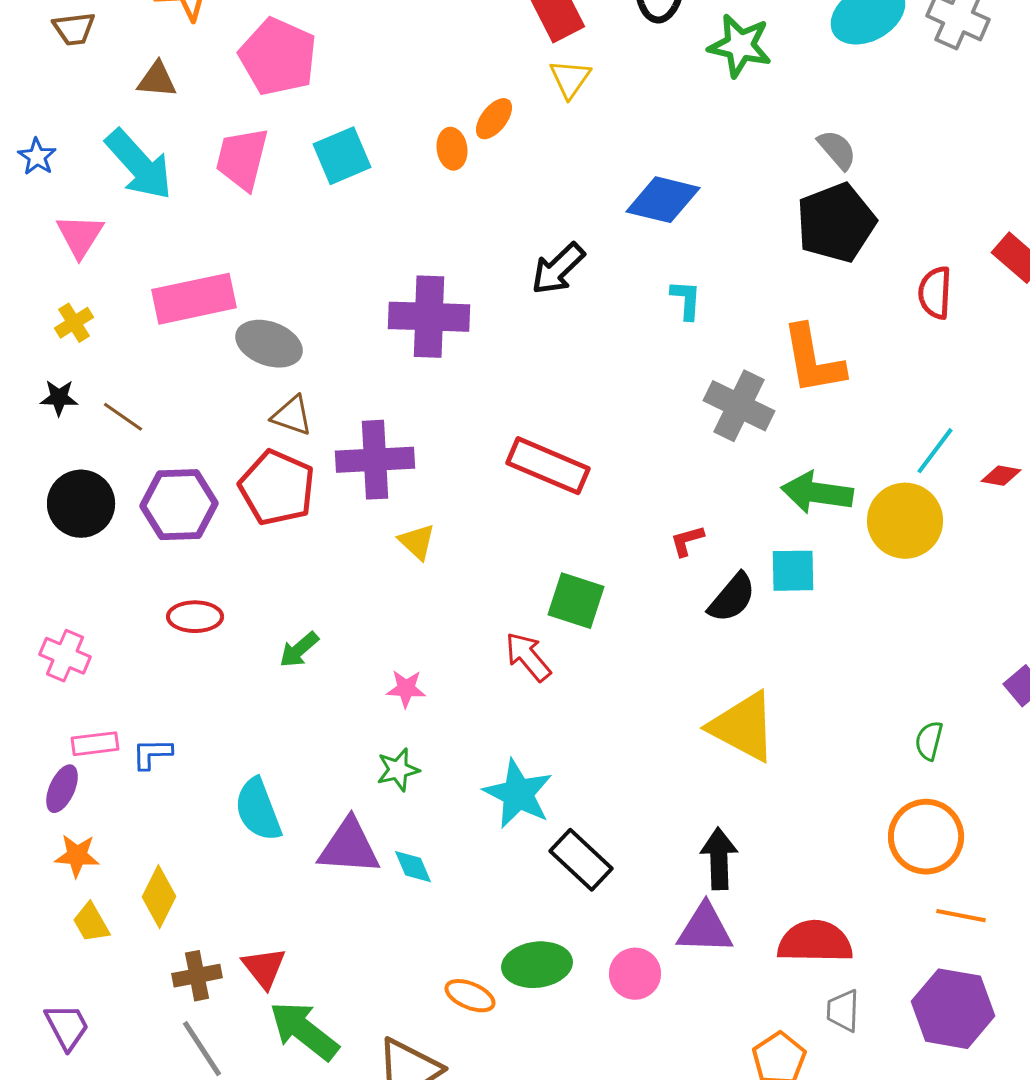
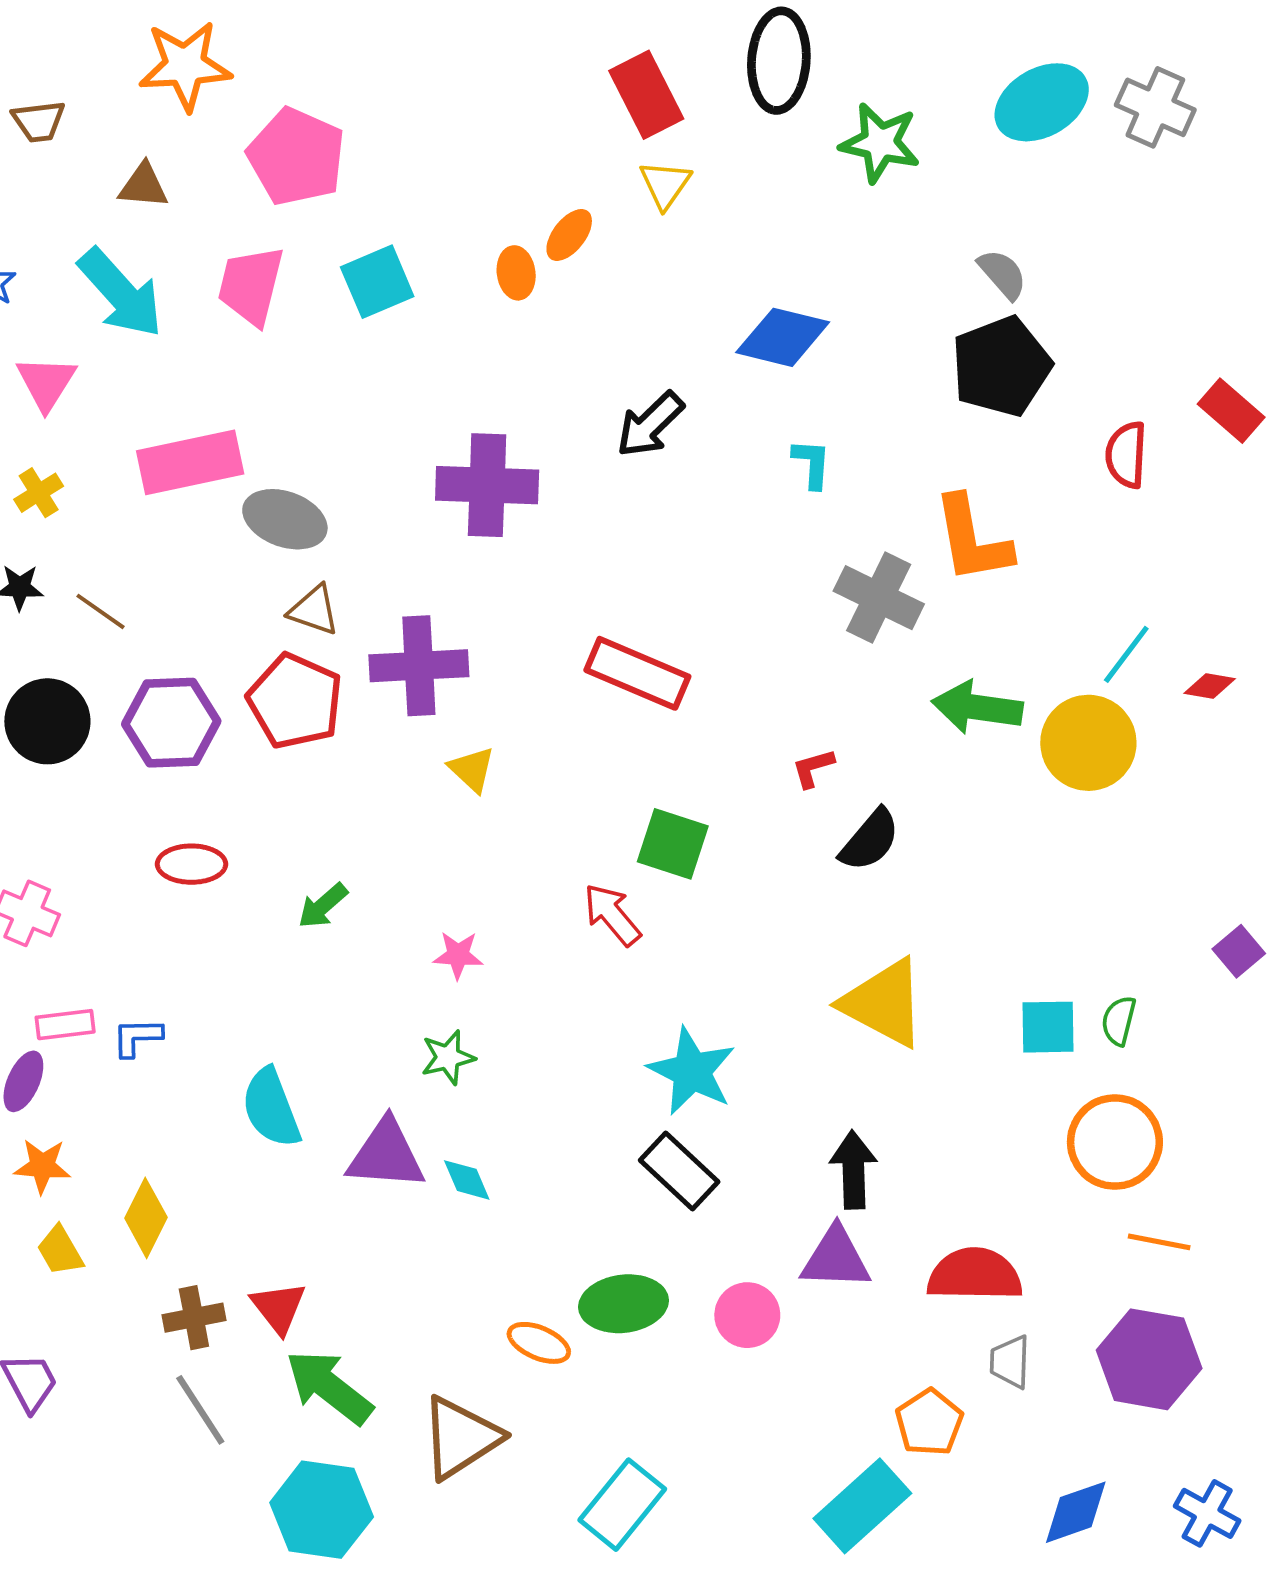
cyan square: (793, 571) -> (1048, 1027), moved
cyan star: (518, 794) -> (692, 1071), moved

